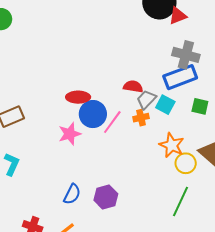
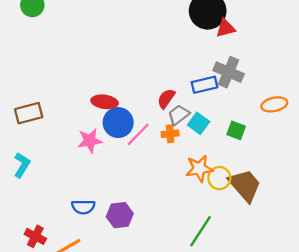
blue rectangle: (180, 77) -> (205, 85), moved, size x0.7
red semicircle: (133, 86) -> (166, 99), turned -72
orange star: (172, 145) -> (199, 169), turned 30
yellow circle: (186, 163) -> (219, 178), moved
blue semicircle: (72, 194) -> (83, 207), turned 55

